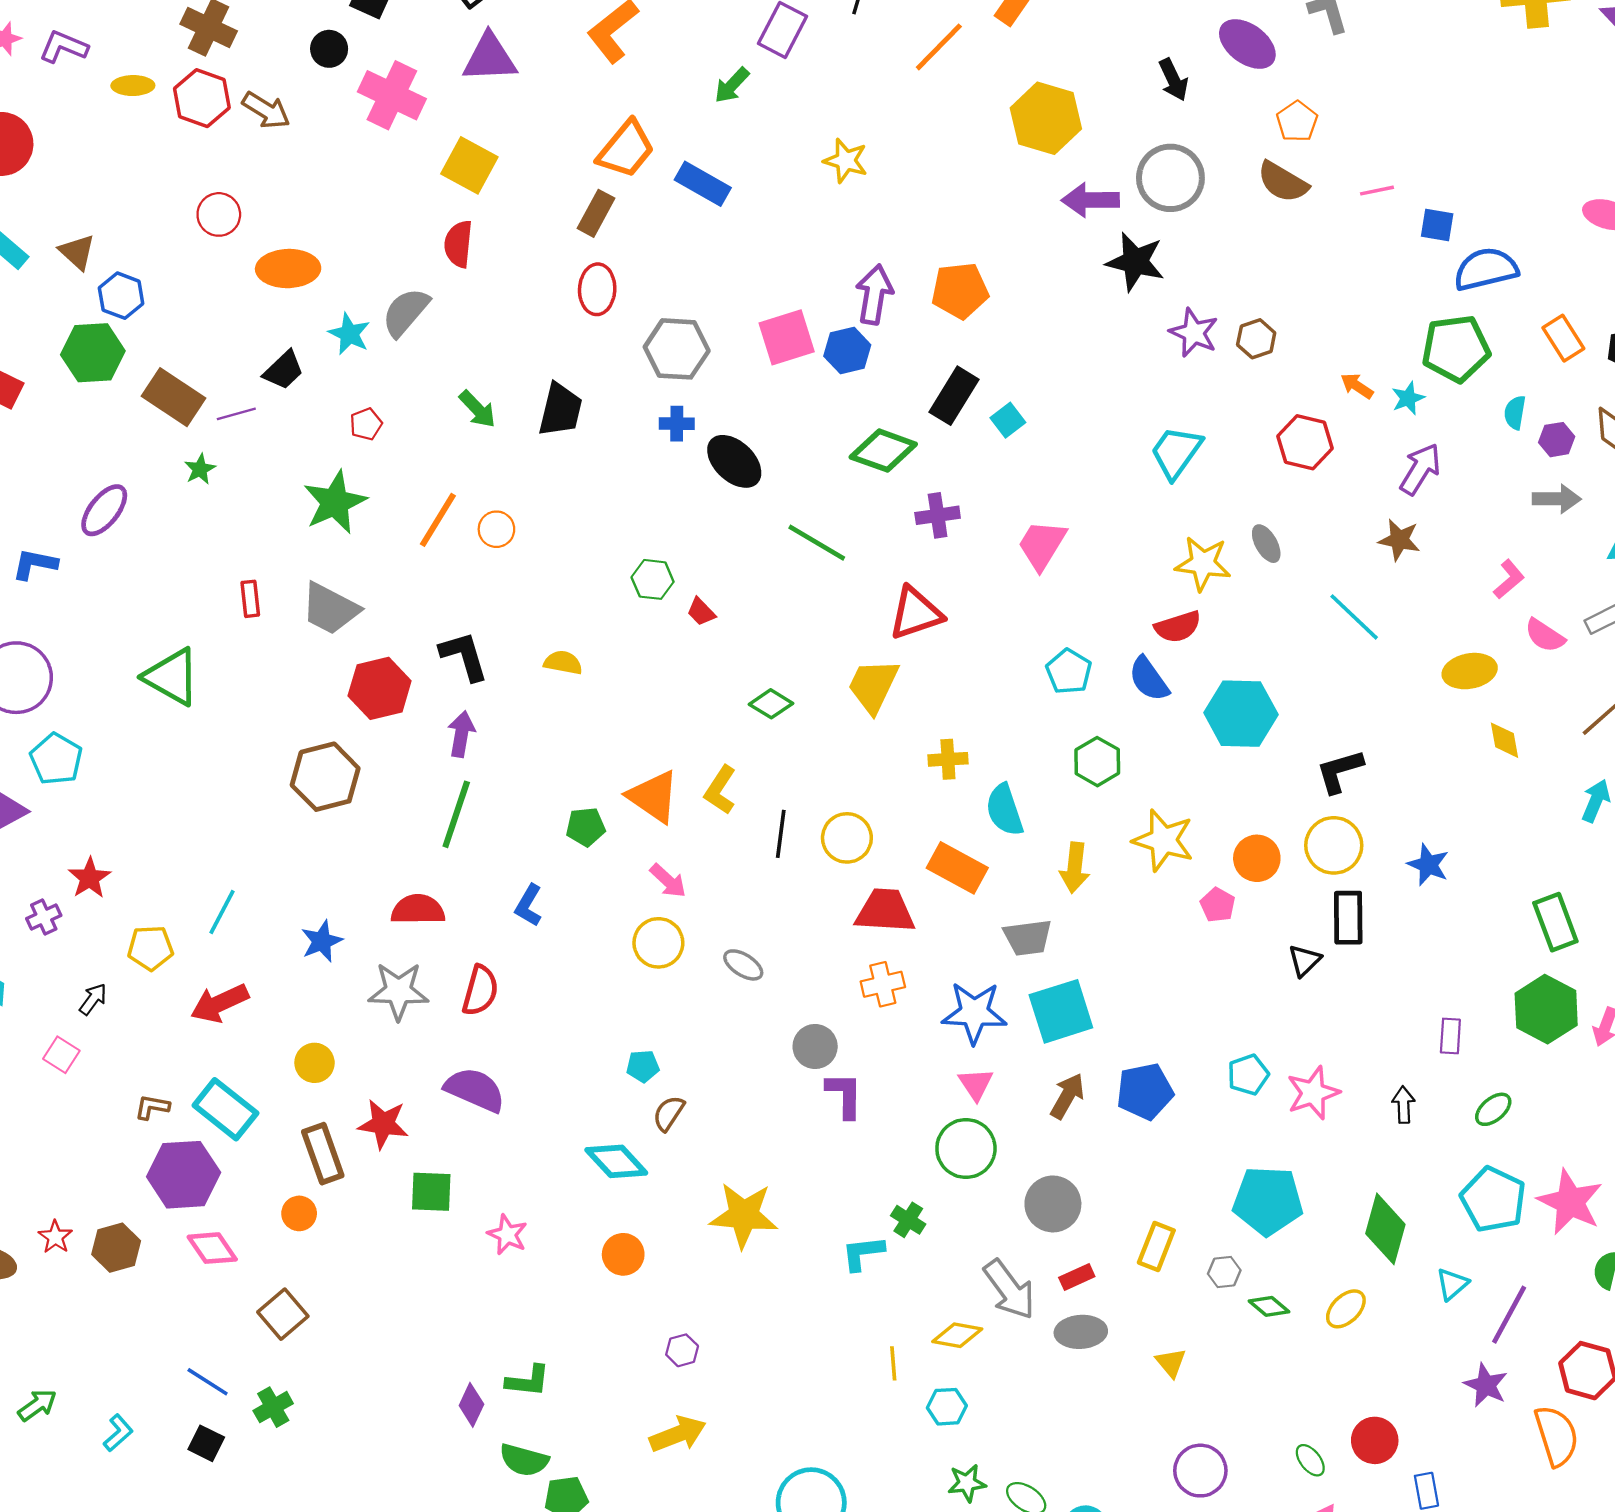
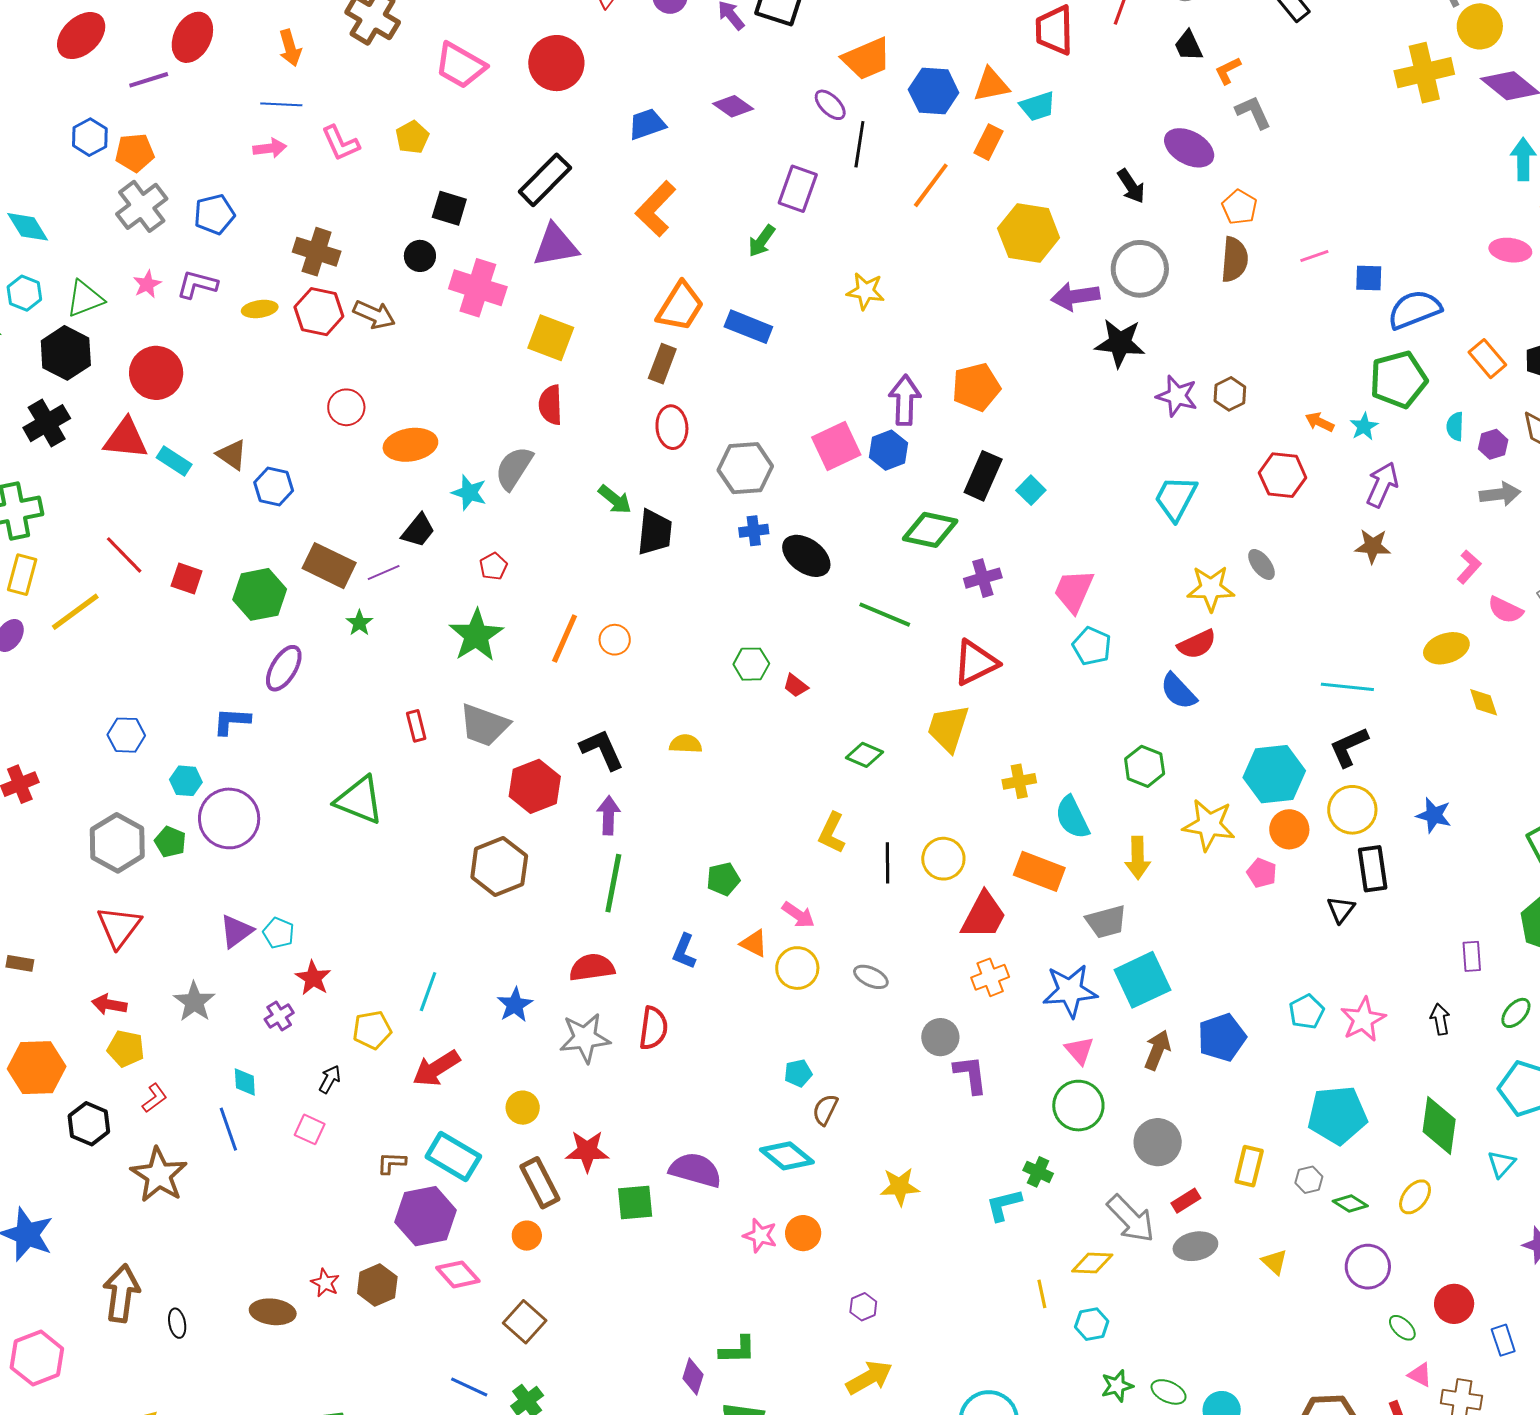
brown semicircle: (1283, 182) -> (1234, 259), turned -108
green hexagon: (93, 353) -> (260, 594), moved
green arrow: (477, 409) -> (615, 499), moved
cyan line: (1354, 617) -> (1347, 687), moved, turned -30
cyan pentagon: (1069, 672) -> (1092, 646), moved
cyan hexagon: (1241, 714) -> (1274, 774), moved
cyan pentagon: (56, 759) -> (279, 933), moved, size x0.7
orange triangle: (653, 797) -> (754, 943), moved, size x0.6
red trapezoid: (885, 911) -> (984, 916), turned 122
purple semicircle: (475, 1090) -> (695, 1170), moved
yellow star: (744, 1215) -> (900, 1187), size x0.7
pink star: (507, 1235) -> (760, 1235), moved
purple circle: (1200, 1471) -> (1368, 1267), moved

